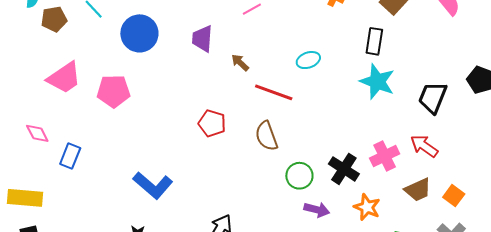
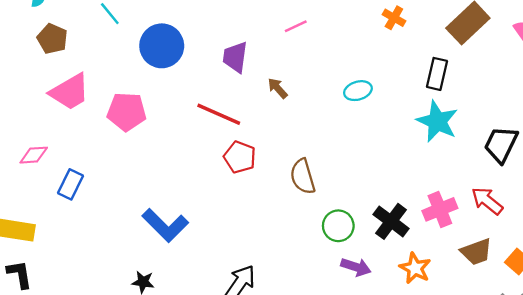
brown pentagon: (54, 19) -> (52, 39), moved, turned 30
red line: (274, 92) -> (219, 114), moved
pink diamond: (37, 133) -> (34, 155), turned -70

